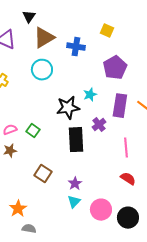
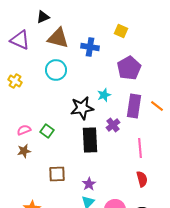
black triangle: (29, 17) -> (43, 17), turned 32
brown triangle: (44, 38) -> (58, 38), turned 45
brown square: (43, 174) -> (57, 174), turned -36
red semicircle: (128, 179) -> (142, 179), turned 42

